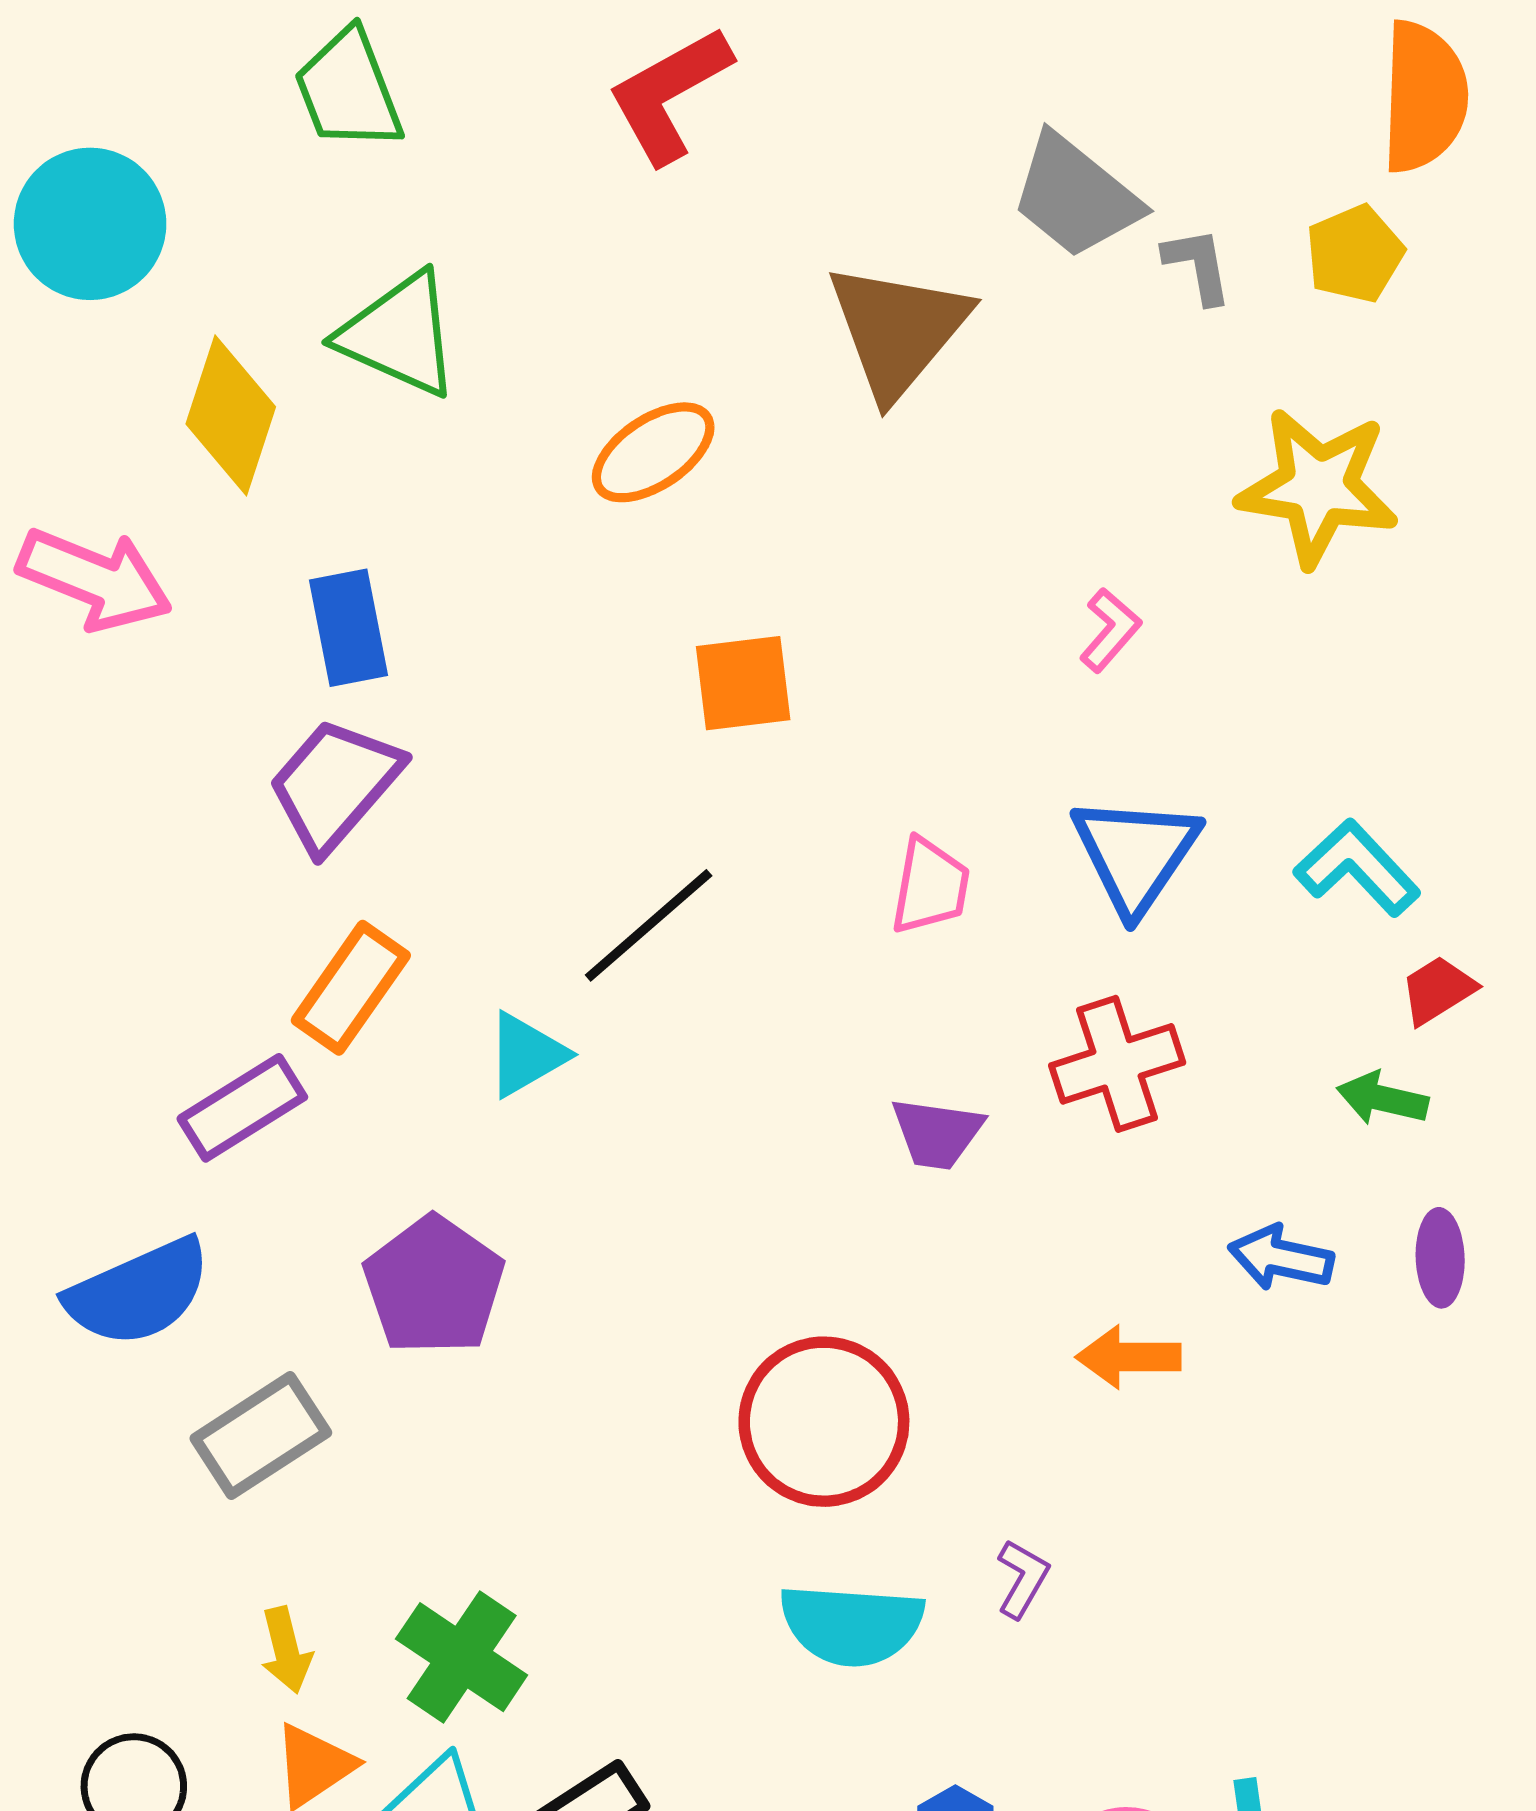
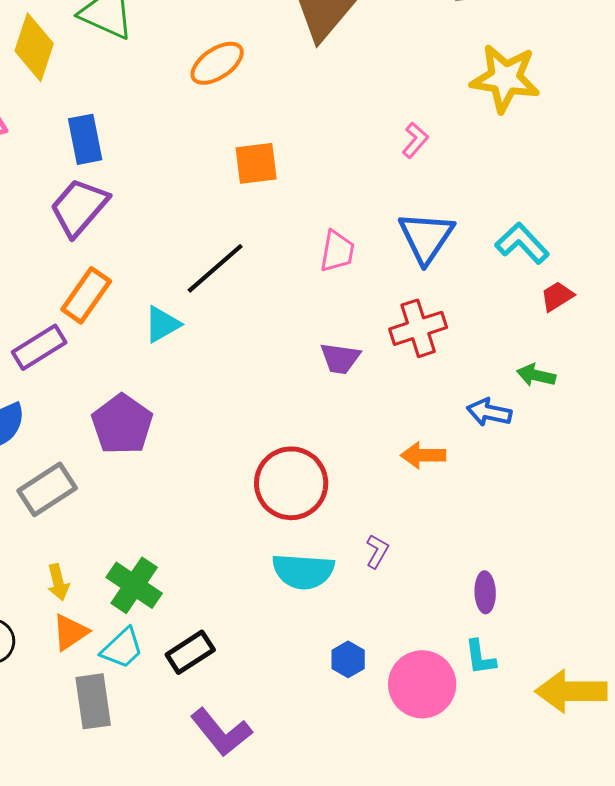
green arrow: (1382, 1099) -> (536, 375), moved
purple ellipse: (1440, 1258) -> (485, 592), moved

